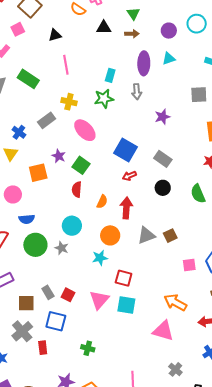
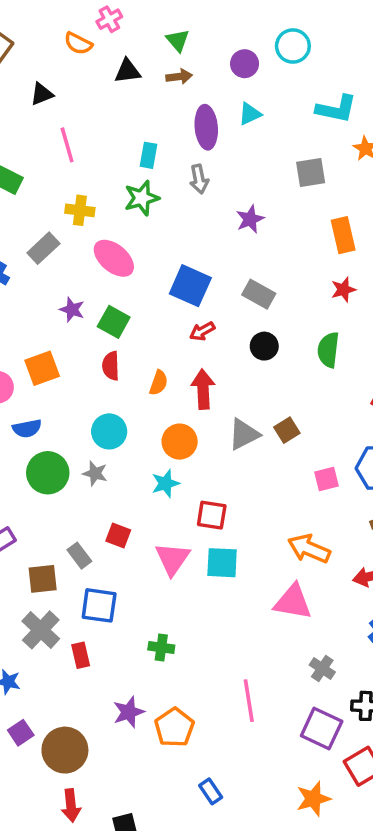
orange square: (38, 173) -> (42, 368), moved
green semicircle: (198, 194) -> (328, 350), turned 36
red square: (68, 295) -> (118, 536), moved

